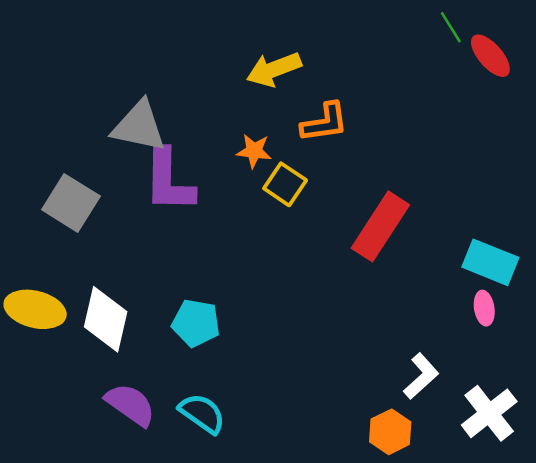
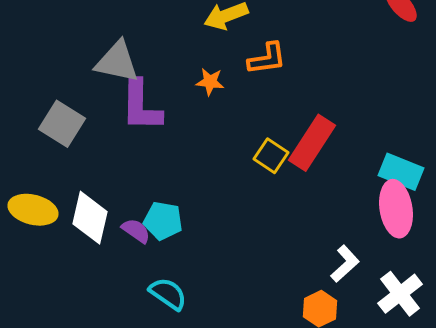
yellow square: (285, 184) -> (271, 156), moved
pink ellipse: (484, 308) -> (396, 209), size x2.0
purple semicircle: (130, 405) -> (136, 231), moved, size x0.7

